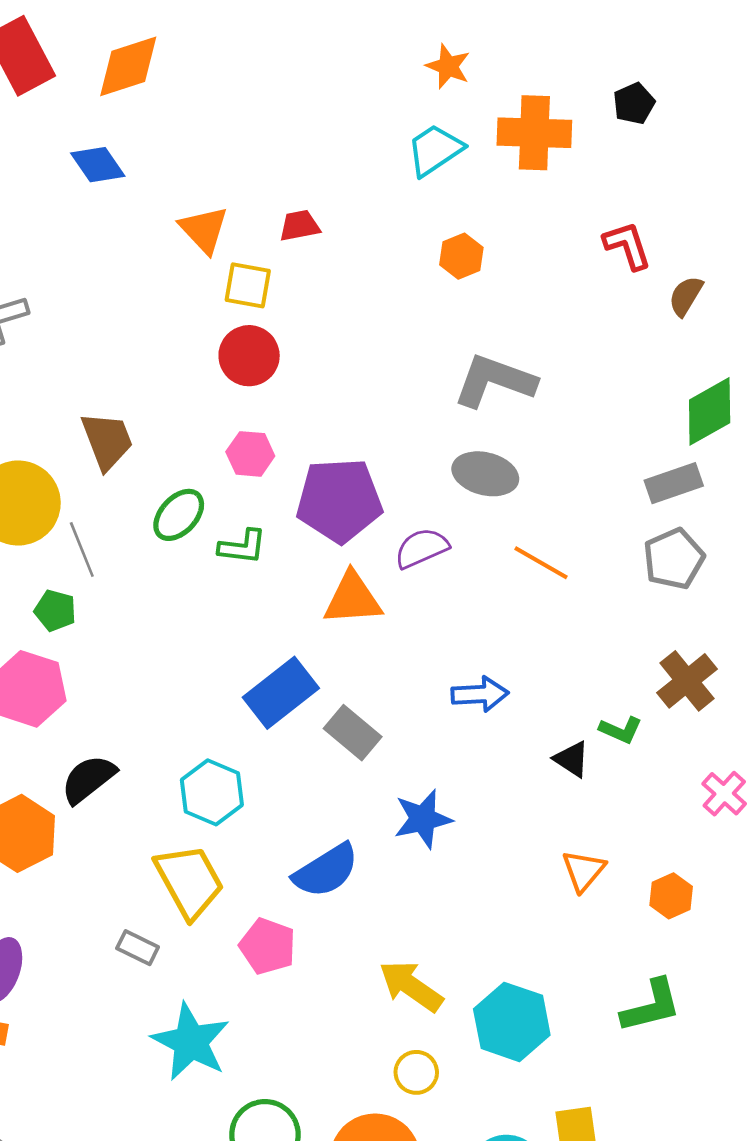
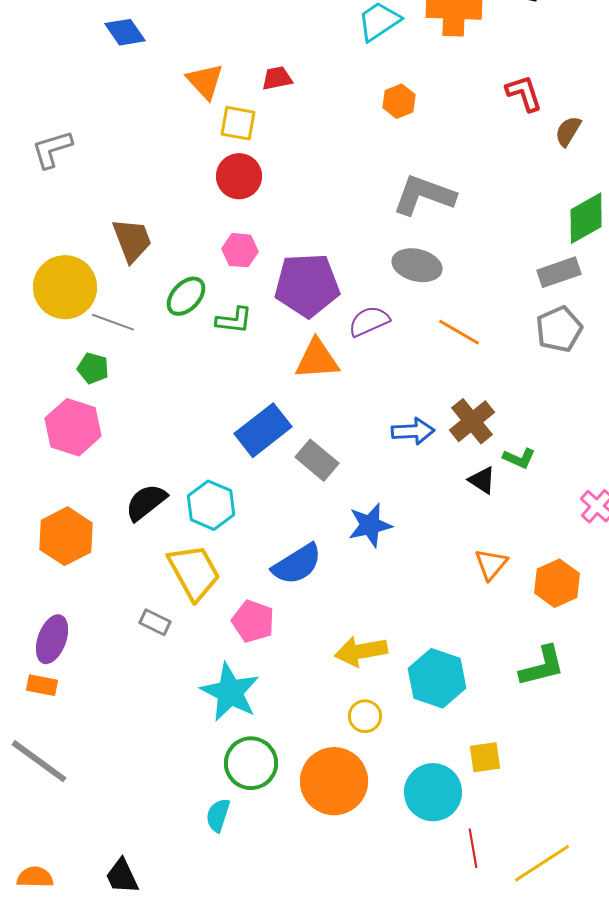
gray line: (82, 549) -> (113, 322), turned -48
brown cross: (687, 681) -> (472, 421), moved
black semicircle: (88, 779) -> (146, 502), moved
orange hexagon: (671, 896) -> (557, 583), size x1.4
yellow arrow: (411, 986) -> (361, 651), turned -45
cyan star: (191, 1042) -> (230, 692), moved

